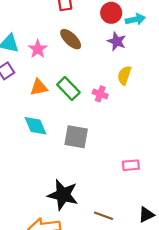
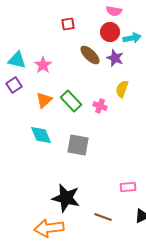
brown ellipse: (71, 39) -> (90, 55), moved
orange triangle: (39, 87) -> (44, 100), turned -30
pink rectangle: (131, 165) -> (128, 187), moved

